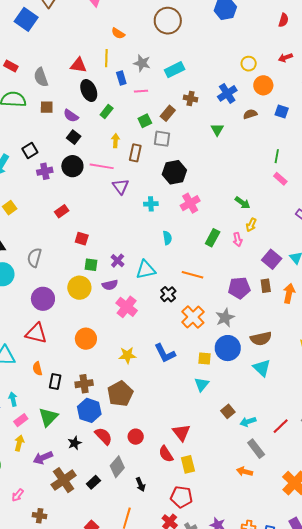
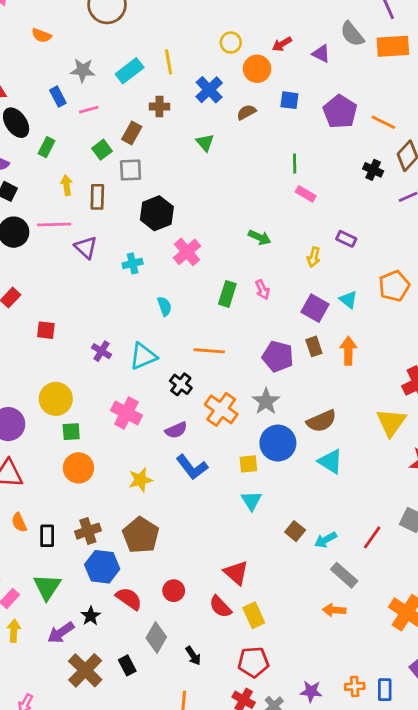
yellow line: (106, 58) -> (169, 62), moved
red arrow: (285, 58) -> (282, 44), moved
yellow arrow: (251, 225) -> (314, 257), moved
green square: (91, 265) -> (71, 432), moved
purple semicircle: (110, 285) -> (176, 430), moved
purple pentagon: (239, 288) -> (278, 357), turned 30
purple arrow: (43, 458) -> (61, 633), moved
black rectangle: (93, 482) -> (127, 665), turned -64

